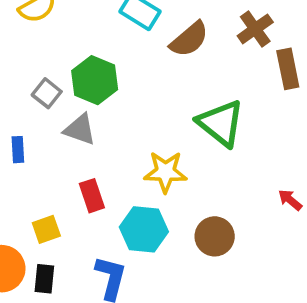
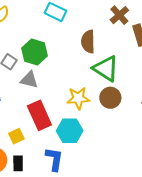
brown semicircle: (189, 39) -> (88, 42), moved, turned 135
red rectangle: (92, 196) -> (39, 115), size x1.6
brown circle: (215, 236) -> (110, 98), moved

